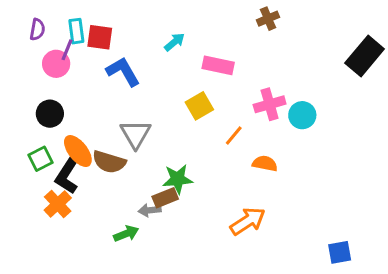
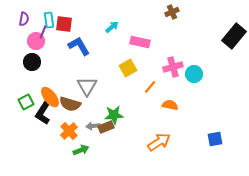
black circle: (50, 114) -> (32, 62), moved
orange cross: (58, 204) -> (69, 131), moved
gray arrow: (150, 210) -> (93, 126), moved
blue square: (340, 252) -> (215, 139), moved

